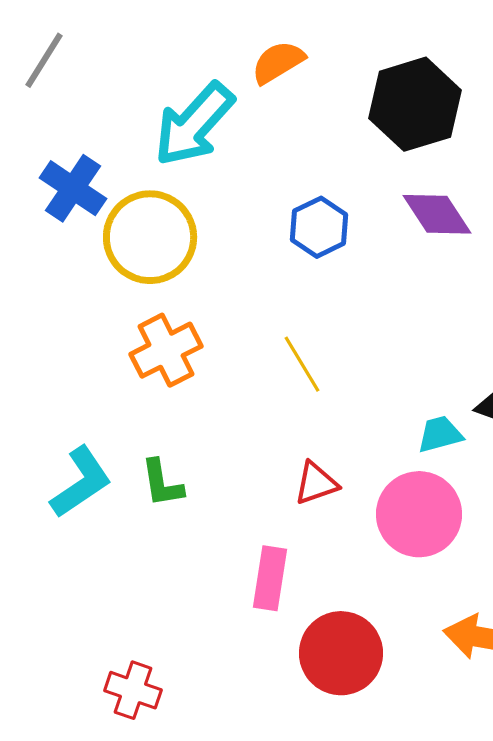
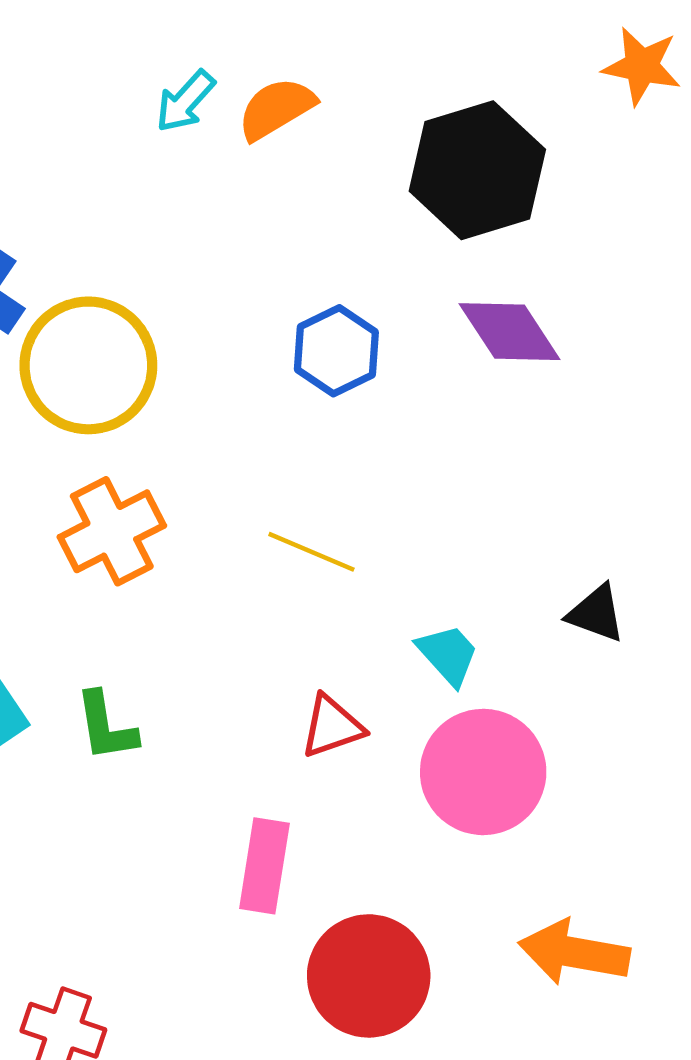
cyan arrow: (194, 124) -> (185, 101), moved, size x0.5
yellow line: (302, 364) -> (311, 552), turned -36
cyan trapezoid: (440, 434) -> (448, 655), moved, turned 63

